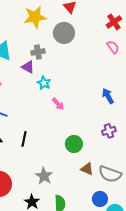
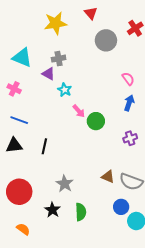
gray circle: (64, 33) -> (106, 40), moved
pink semicircle: (113, 47) -> (128, 79), moved
blue arrow: (108, 96) -> (129, 103), turned 49
green circle: (74, 144) -> (96, 121), moved

